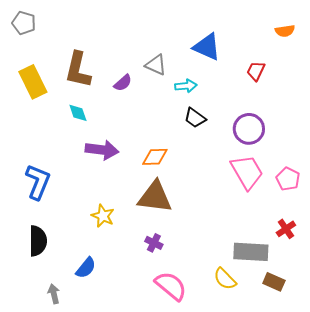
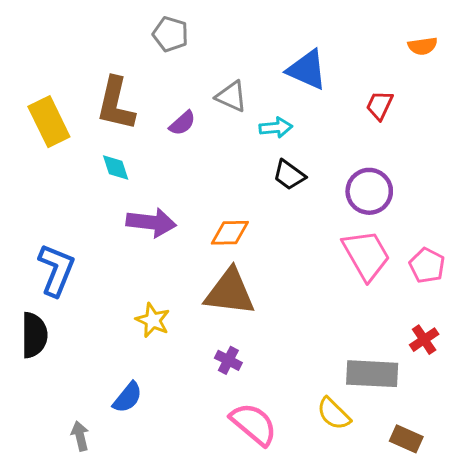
gray pentagon: (24, 23) -> (171, 34), moved
black semicircle: (38, 241) -> (34, 335), moved
brown rectangle: (274, 282) -> (406, 439), moved

